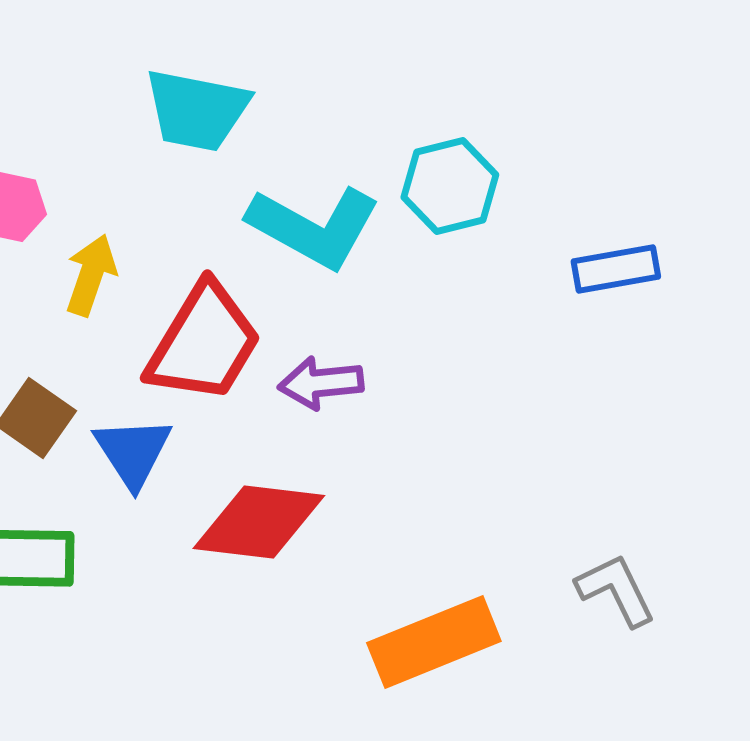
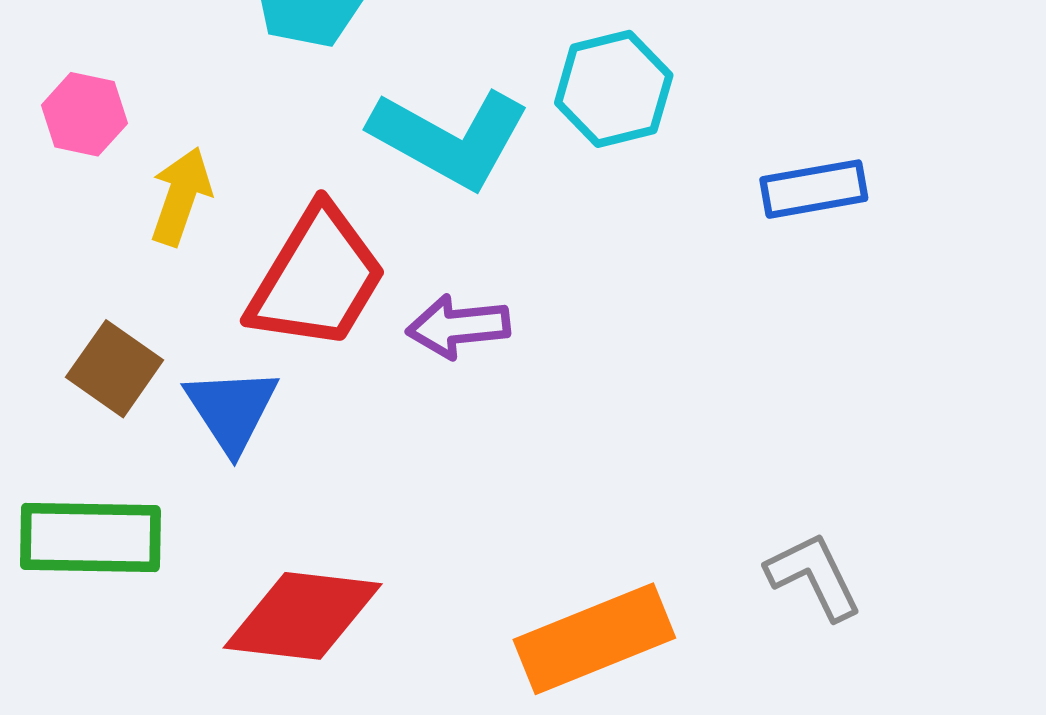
red diamond: (259, 522) -> (303, 616), moved

